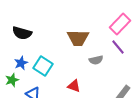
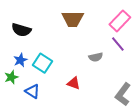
brown trapezoid: (78, 38) -> (73, 19), moved

